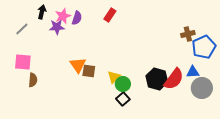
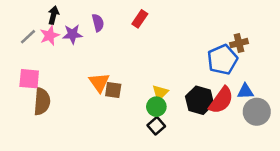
pink star: (63, 16) -> (50, 35), moved
purple semicircle: (77, 18) -> (98, 23), turned -32
blue pentagon: (204, 47) -> (222, 60), moved
yellow triangle: (114, 77) -> (160, 93), moved
brown semicircle: (33, 80) -> (42, 102), size x1.5

